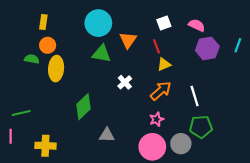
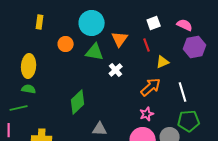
orange circle: (48, 45) -> (66, 44), moved
green semicircle: (32, 59) -> (29, 89), moved
yellow triangle: (164, 64) -> (163, 62), moved
yellow ellipse: (56, 69) -> (29, 66), moved
white cross: (125, 82) -> (116, 70), moved

